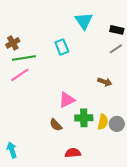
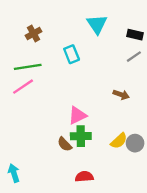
brown cross: (13, 43) -> (33, 33), moved
green cross: (84, 118) -> (81, 136), moved
yellow semicircle: (103, 122) -> (119, 141), turned 35

